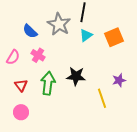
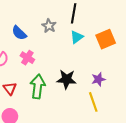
gray star: (59, 24) -> (49, 26), size x0.6
purple star: (119, 80) -> (98, 79), moved

